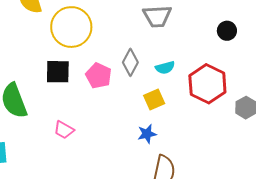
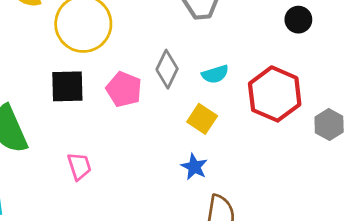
yellow square: (154, 99) -> (202, 119), turned -30
pink trapezoid: (64, 130) -> (79, 166), turned -135
blue star: (147, 134) -> (194, 167), turned -30

